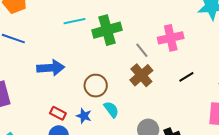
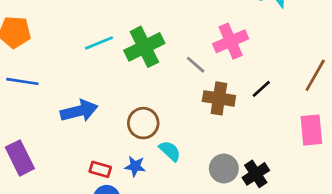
brown cross: (141, 75) -> (219, 98), moved, turned -30

